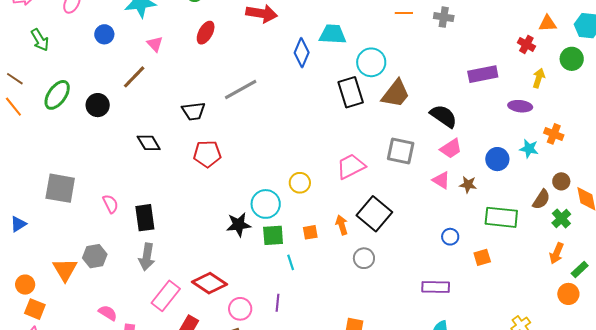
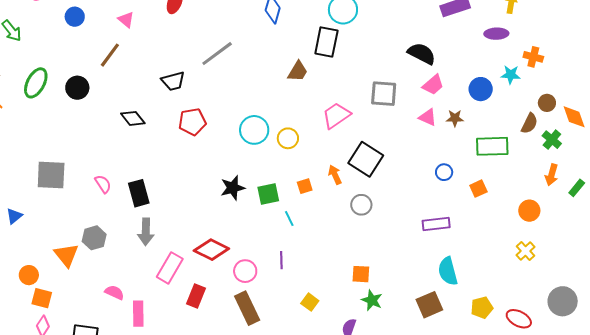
black rectangle: (351, 92) -> (326, 42), turned 36
brown trapezoid: (396, 94) -> (298, 71), moved, size x0.7
cyan circle: (266, 204) -> (254, 130), moved
orange circle: (568, 294) -> (529, 211), moved

